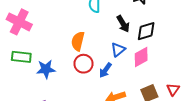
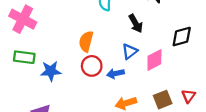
black diamond: (146, 31) -> (182, 37), moved
blue arrow: (105, 70) -> (115, 74), turned 42

